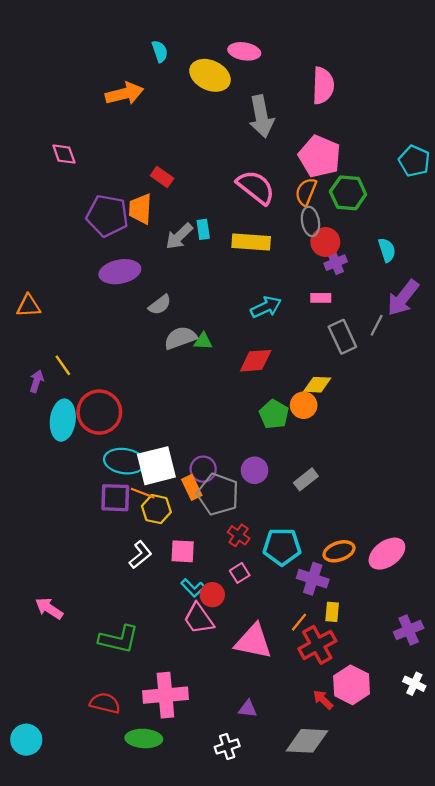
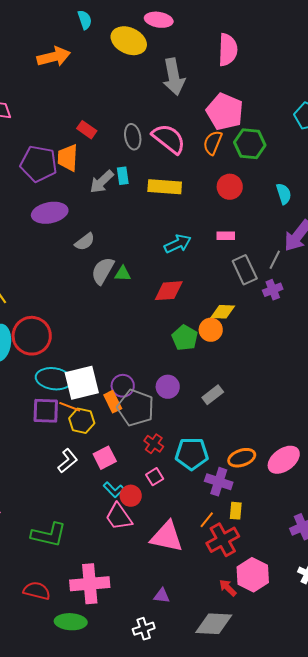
gray ellipse: (310, 221) -> (133, 137), moved
purple cross: (336, 263) -> (273, 290), moved
gray semicircle: (180, 338) -> (103, 271), turned -40
pink square: (183, 551) -> (105, 458), turned -30

